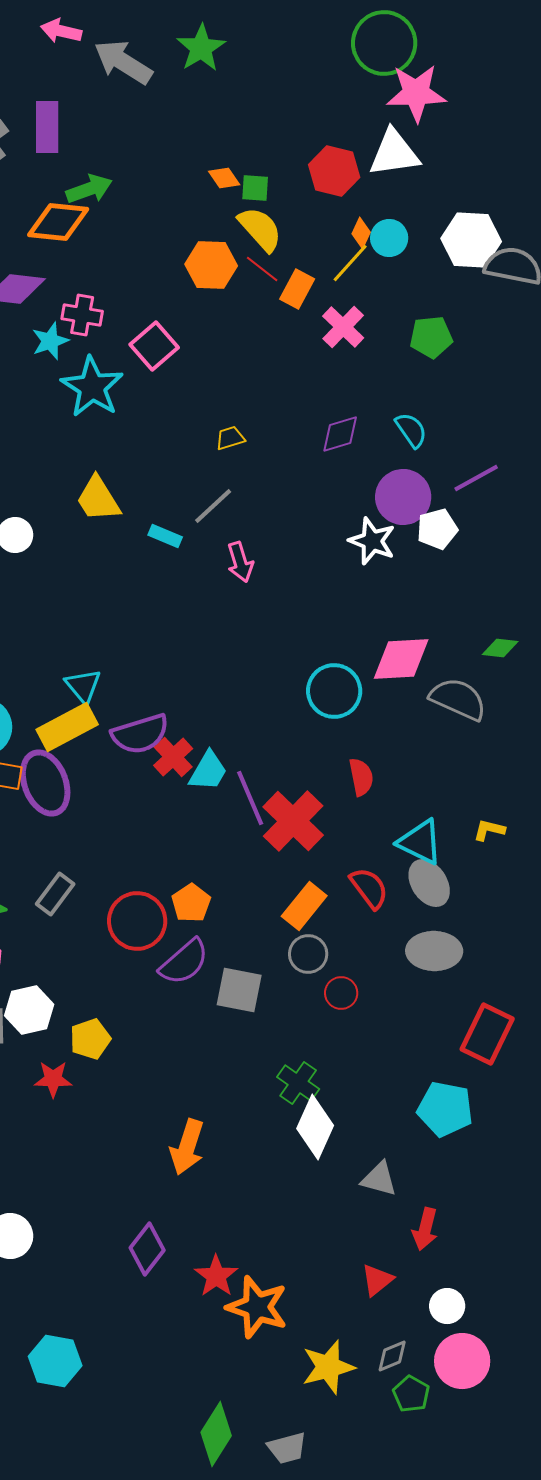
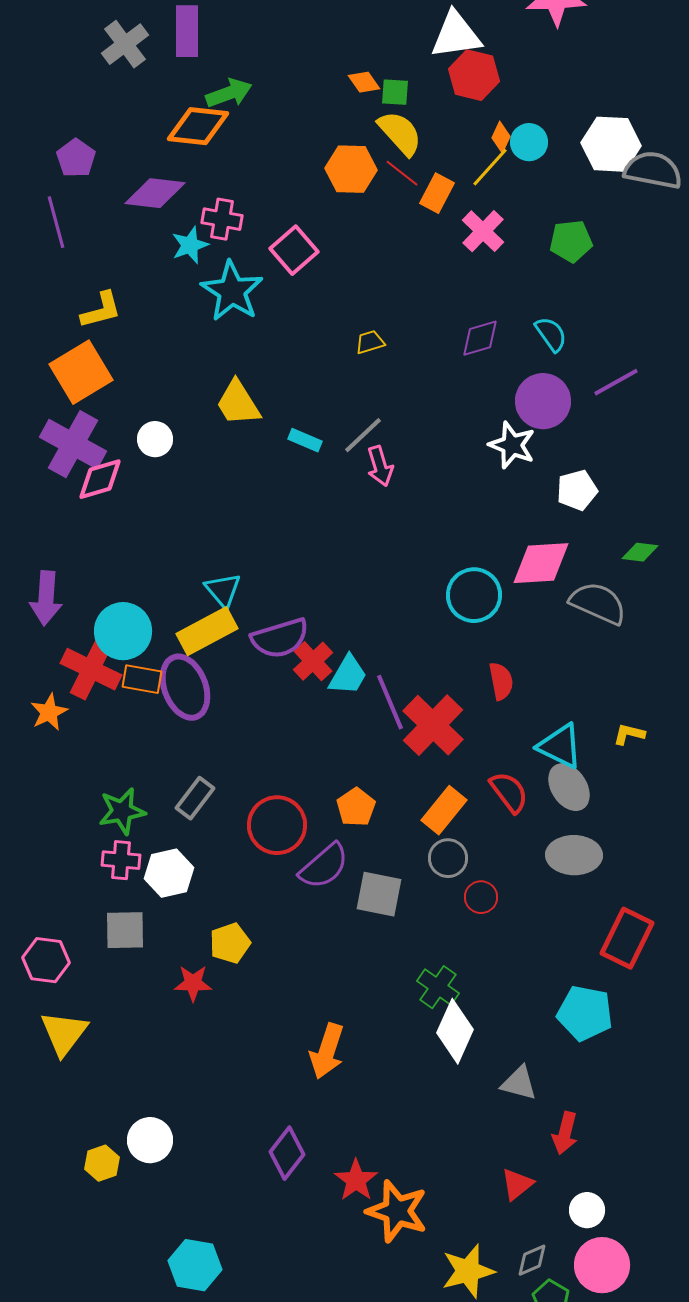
white triangle: (394, 153) -> (456, 35), moved
gray line: (213, 506) -> (363, 435), moved
white pentagon: (437, 529) -> (577, 490), moved
orange pentagon: (191, 903) -> (356, 807), moved
white hexagon: (29, 1010) -> (169, 873), moved

